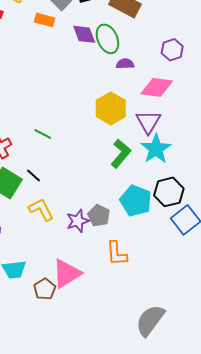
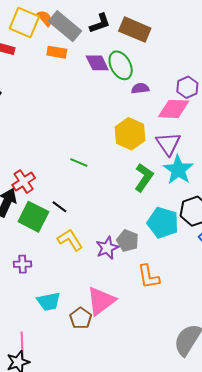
purple hexagon: (172, 50) -> (187, 87), moved
green line: (43, 134) -> (79, 162), moved

